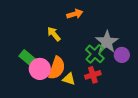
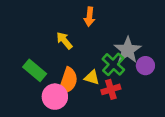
orange arrow: (75, 14) -> (89, 17), turned 112
pink circle: (40, 69) -> (55, 97), moved
yellow triangle: (69, 79) -> (92, 78), moved

